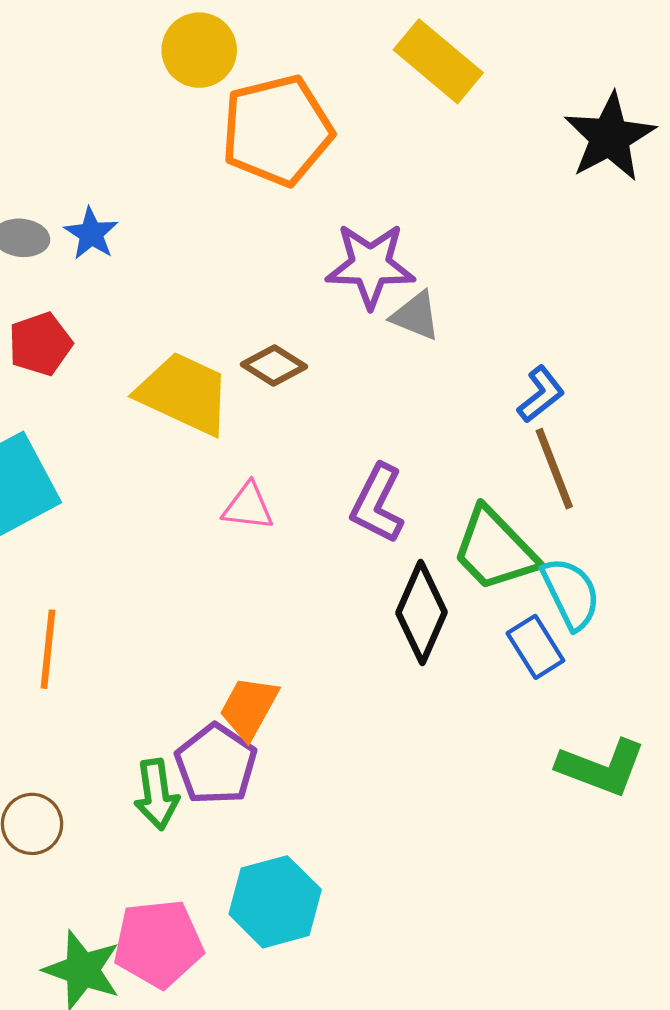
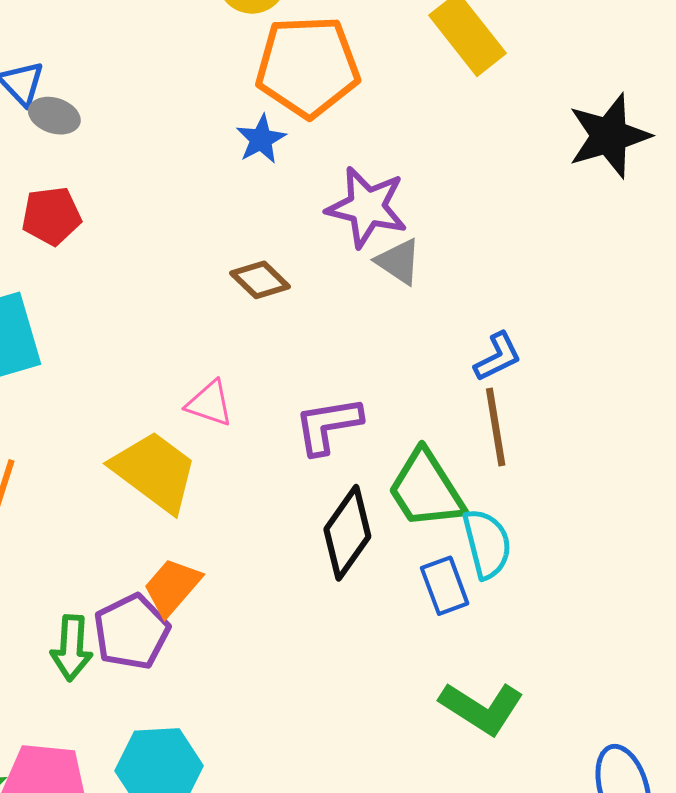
blue star: (91, 234) -> (261, 139), moved
yellow trapezoid: (184, 393) -> (155, 471), moved
purple L-shape: (377, 504) -> (328, 425), turned 42

